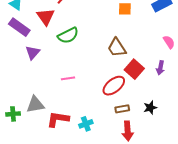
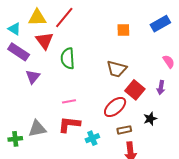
green semicircle: (68, 35) -> (68, 58), turned 115
brown trapezoid: (117, 48) -> (117, 69), turned -40
black star: (150, 108) -> (150, 119), moved
red L-shape: (58, 119) -> (69, 124), moved
cyan cross: (86, 124) -> (92, 138), moved

